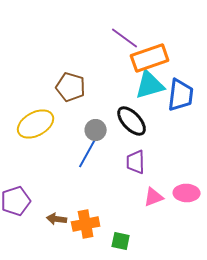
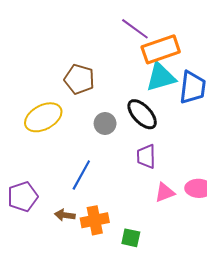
blue line: (88, 153) -> (81, 175), moved

